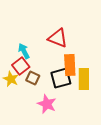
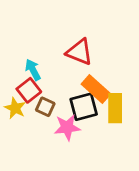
orange rectangle: (70, 65) -> (96, 89), turned -45
pink star: (47, 104) -> (67, 127), moved, turned -30

